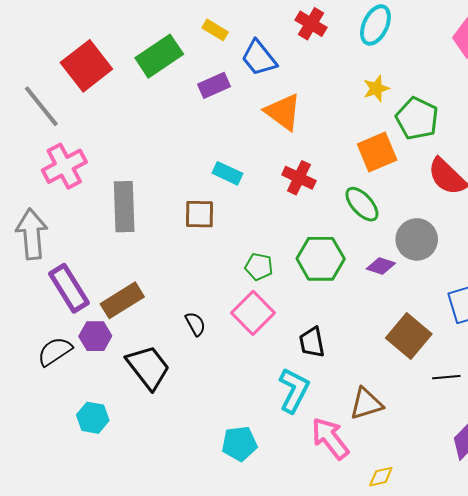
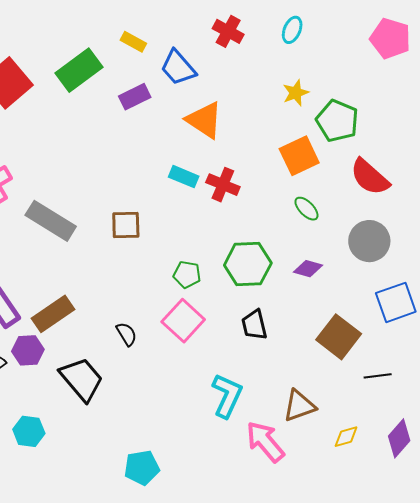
cyan ellipse: (375, 25) -> (292, 30), size x0.7
cyan rectangle: (227, 173) -> (184, 177), moved
green ellipse: (362, 204) -> (306, 209), moved, size x0.7
gray rectangle: (124, 207) -> (51, 221), turned -54
gray circle: (417, 239) -> (369, 241), moved
black trapezoid: (312, 342) -> (254, 325), moved
cyan pentagon: (239, 444) -> (142, 468), moved
yellow diamond: (381, 477) -> (346, 437), moved

